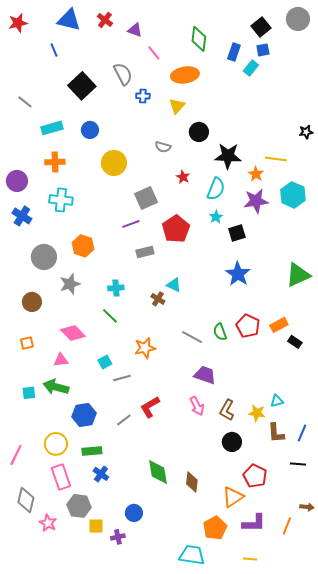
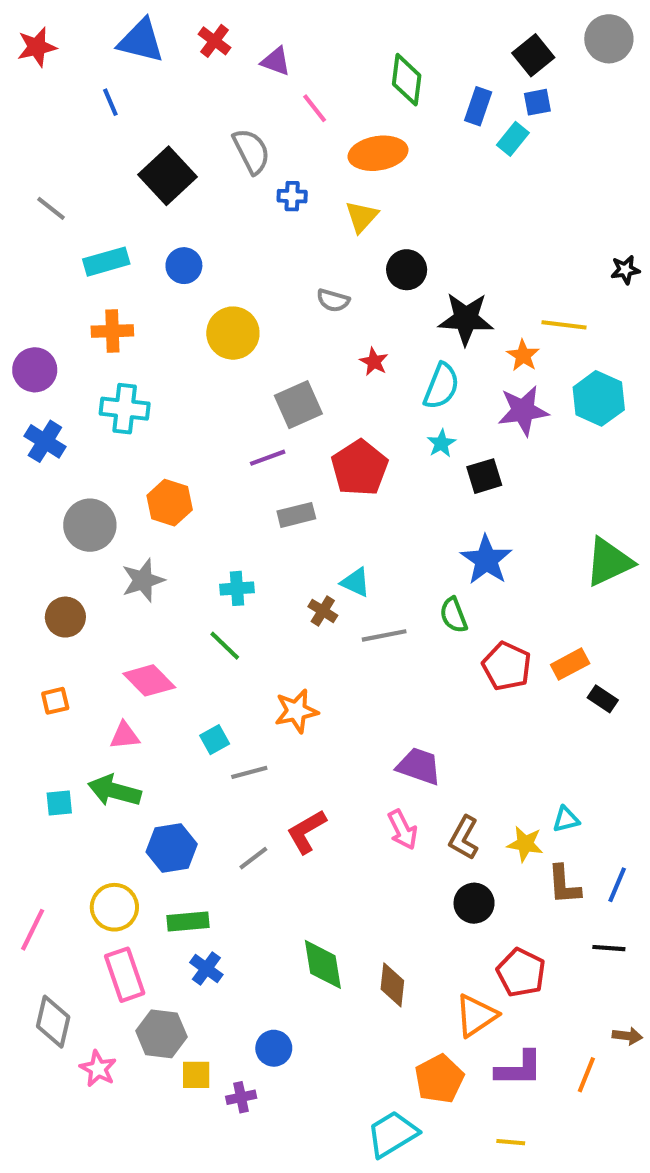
green semicircle: (220, 332) -> (454, 615), moved
gray line: (192, 337) -> (384, 635), moved, turned -40
cyan trapezoid: (192, 555) -> (392, 1134), turned -40

